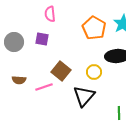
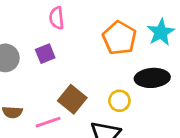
purple square: (42, 39) -> (45, 54), turned -32

